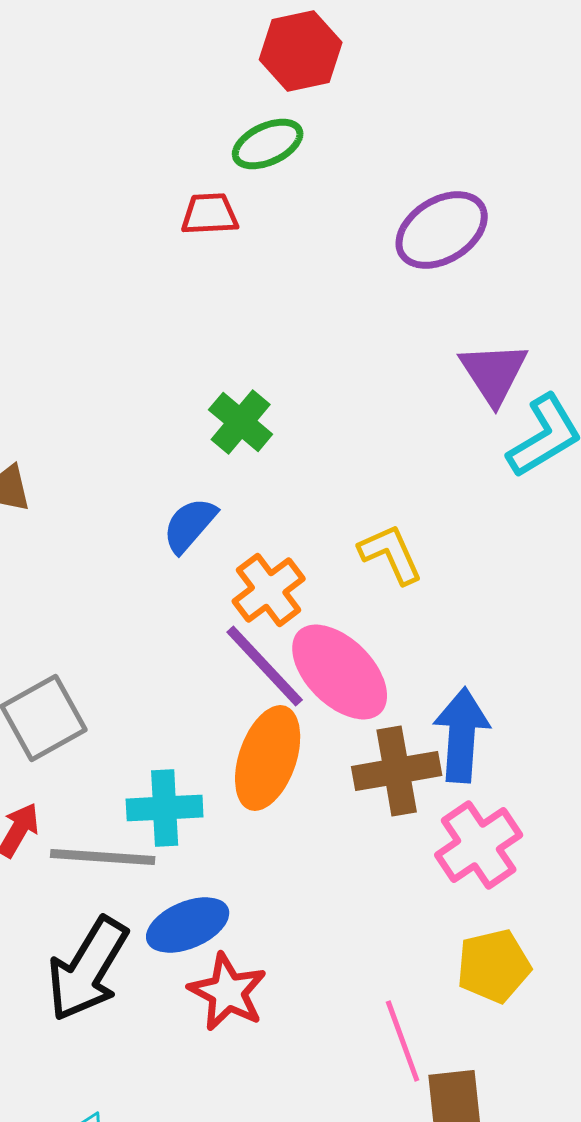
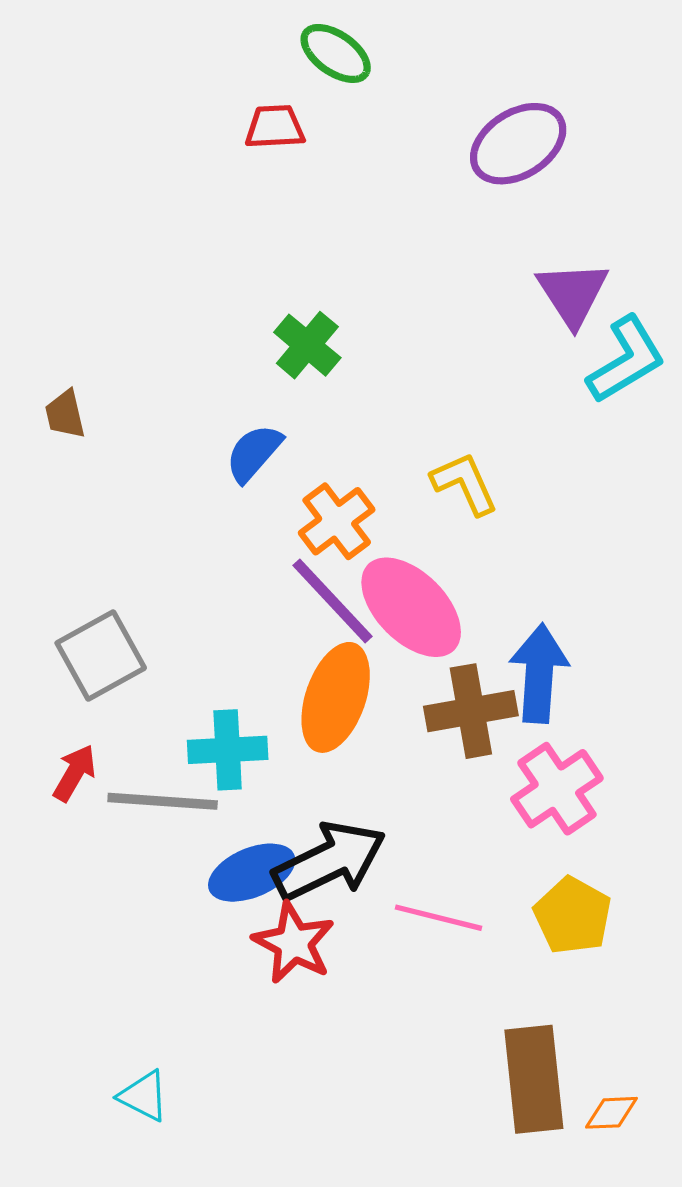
green ellipse: (268, 144) -> (336, 53), turned 60
yellow pentagon: (494, 966) -> (573, 916), turned -30
black arrow: (88, 969) -> (329, 861), moved, turned -147
pink line: (403, 1041) -> (438, 918), moved, turned -56

